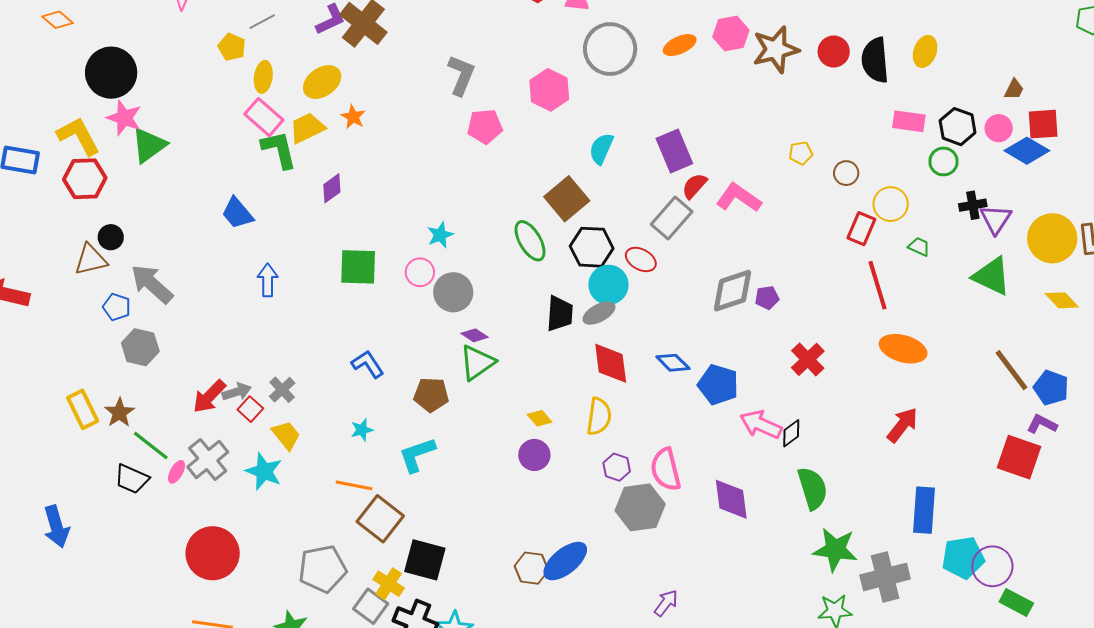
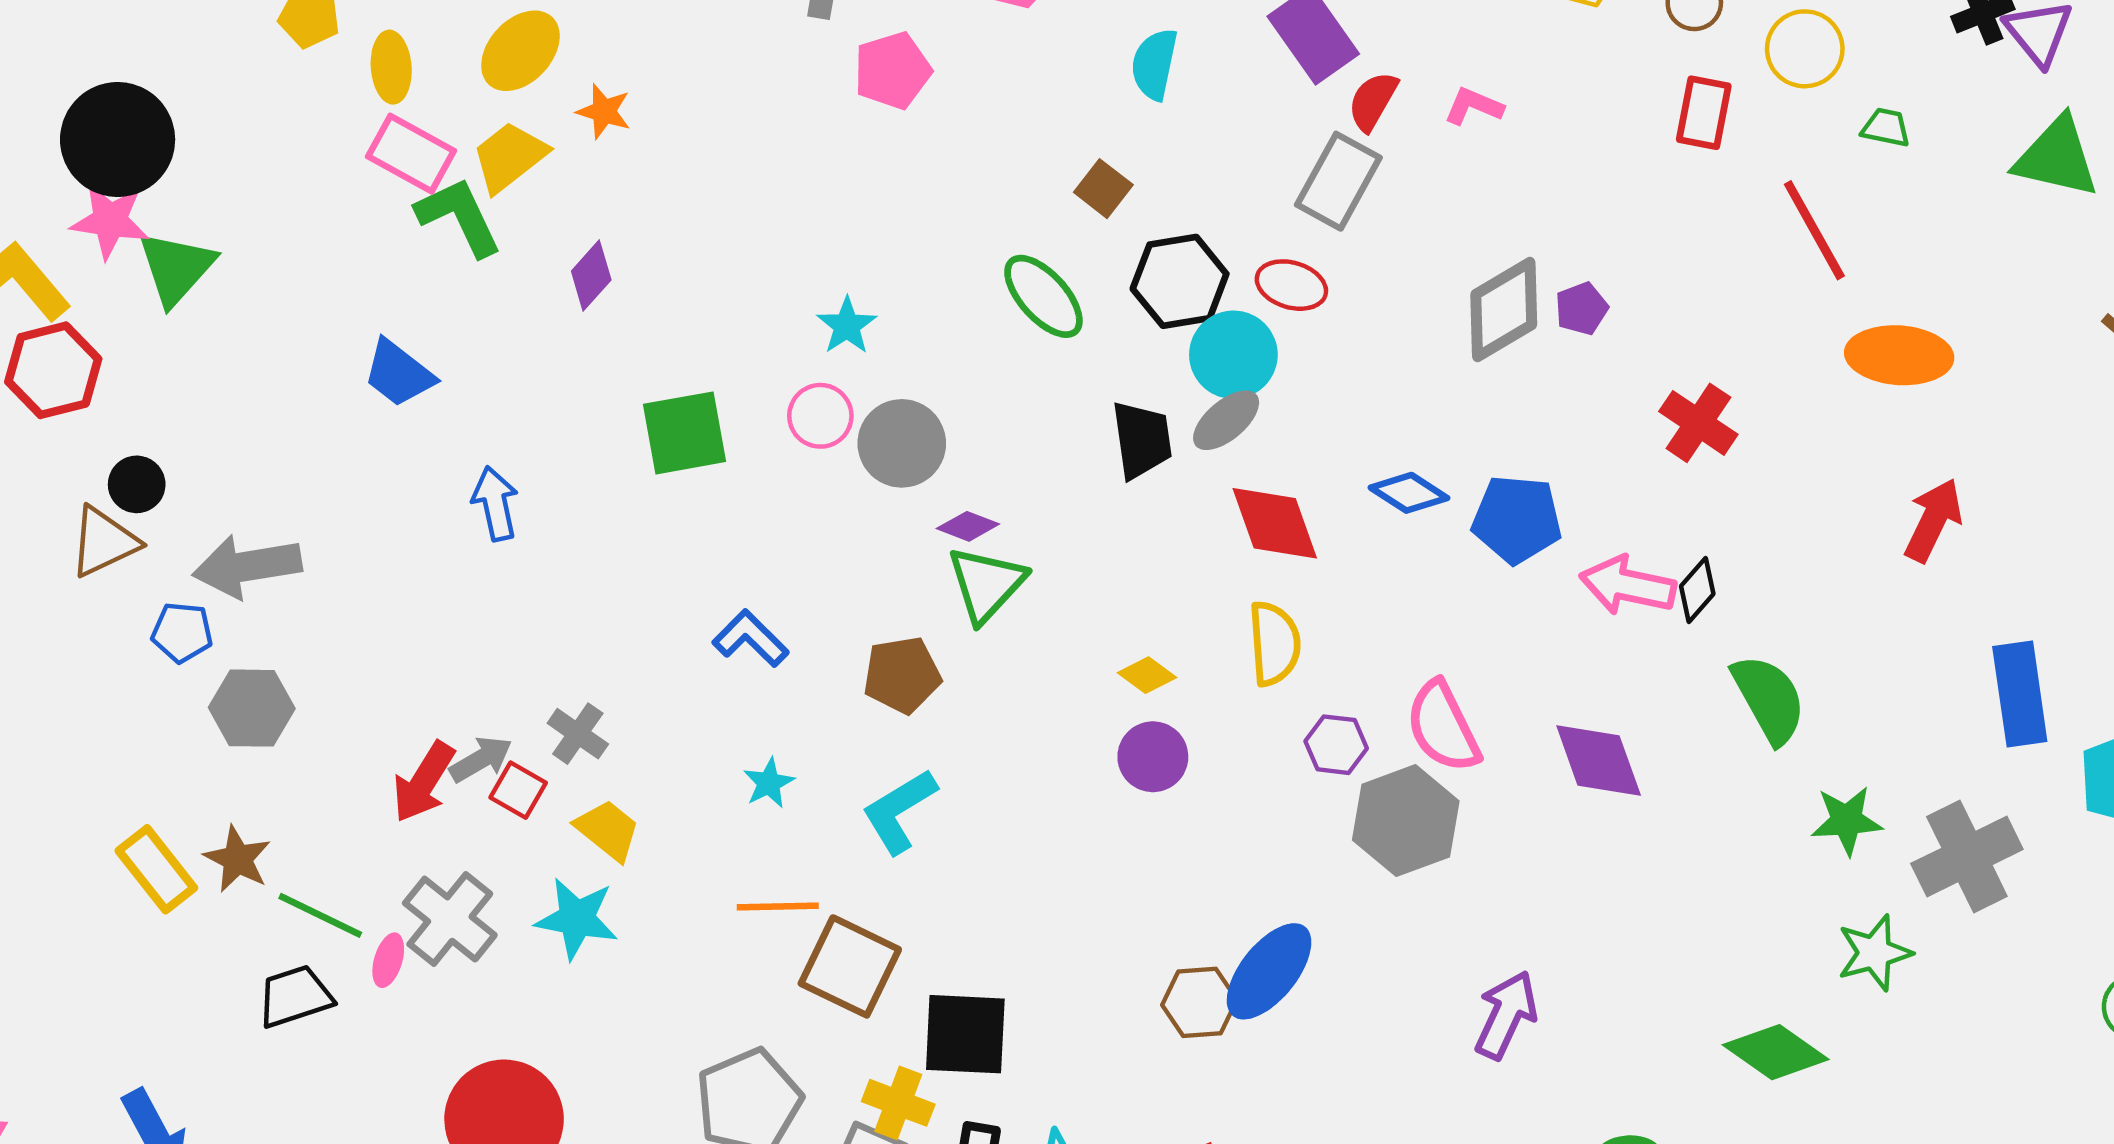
black circle: (111, 73) -> (118, 139), moved
pink L-shape: (739, 198) -> (1474, 106), size x0.6
brown square: (567, 199) -> (1103, 189), size x0.6
red rectangle: (861, 229) -> (1704, 113), moved
gray arrow: (152, 284) -> (247, 566), turned -39
black trapezoid: (132, 479) -> (295, 996), turned 150
green star: (835, 550) -> (1847, 820), size x0.7
purple arrow: (666, 603) -> (1506, 1015), size x1.4

